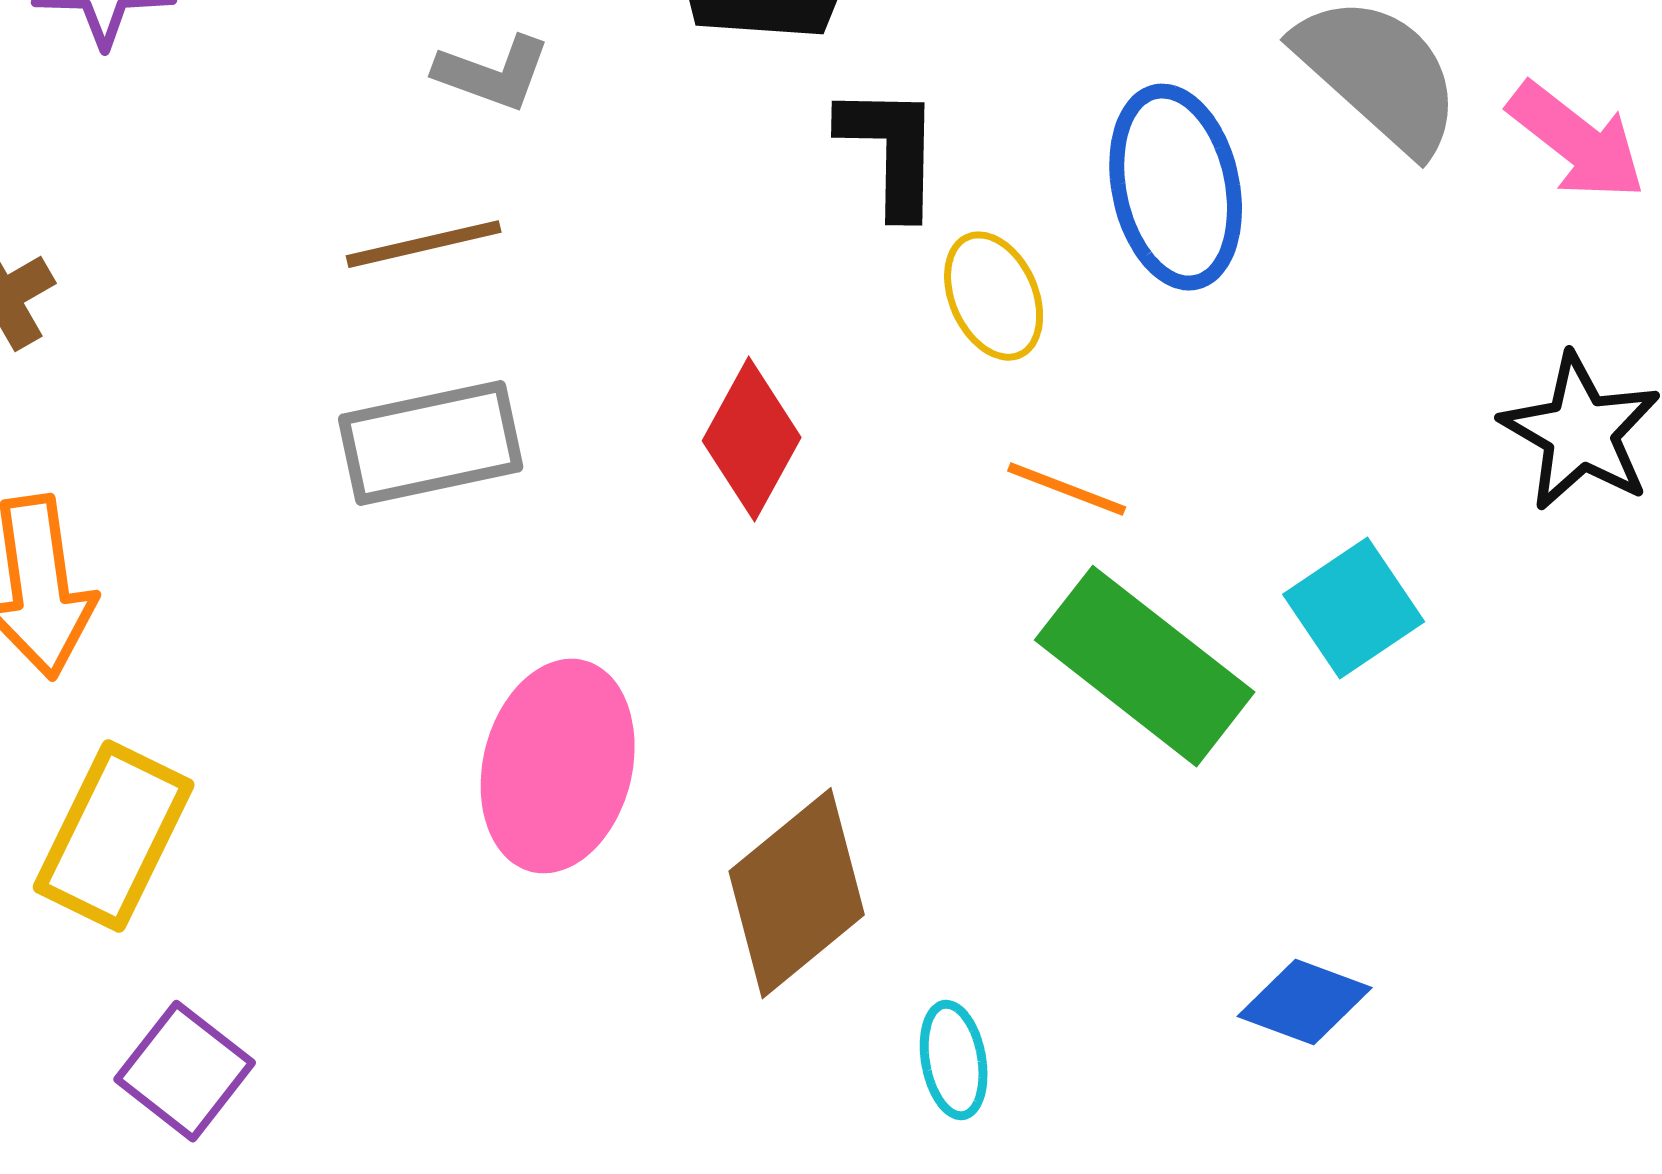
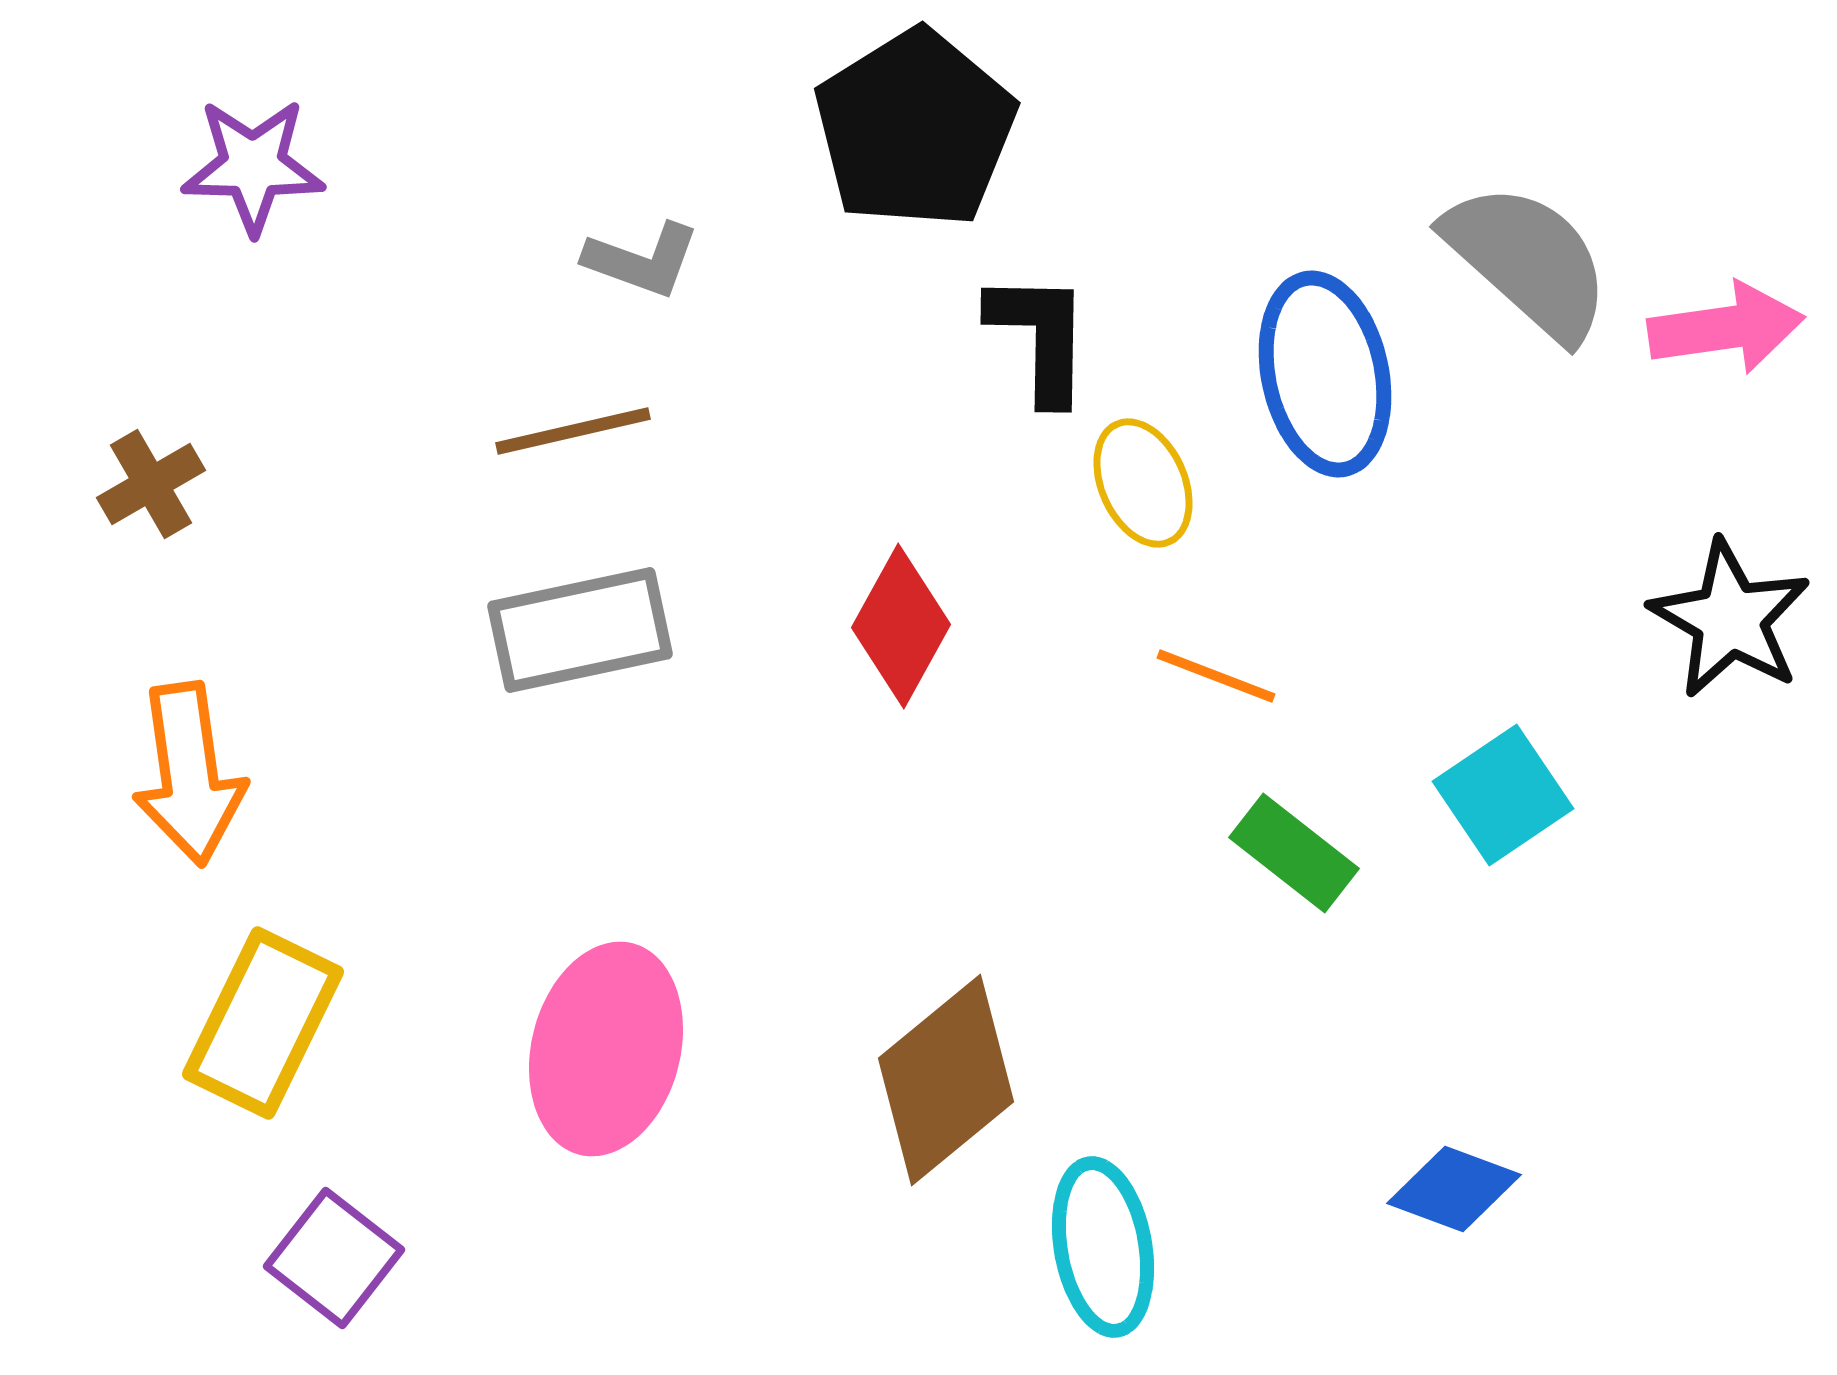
pink arrow: (1577, 141) -> (1726, 328), turned -46
green rectangle: (1145, 666) -> (1294, 853), size x0.6
pink ellipse: (558, 766) -> (606, 1049), moved
cyan ellipse: (954, 1060) -> (1103, 1247), size x1.5

